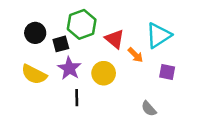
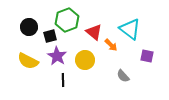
cyan triangle: (159, 35) -> (130, 29), turned -50
purple square: (167, 72) -> (147, 56), moved
gray semicircle: (149, 109) -> (123, 76), moved

